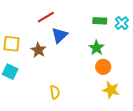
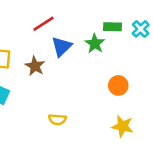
green star: (96, 48) -> (95, 44), moved
yellow star: (111, 90) -> (123, 126), moved
yellow semicircle: (55, 92) -> (57, 119), turned 104

